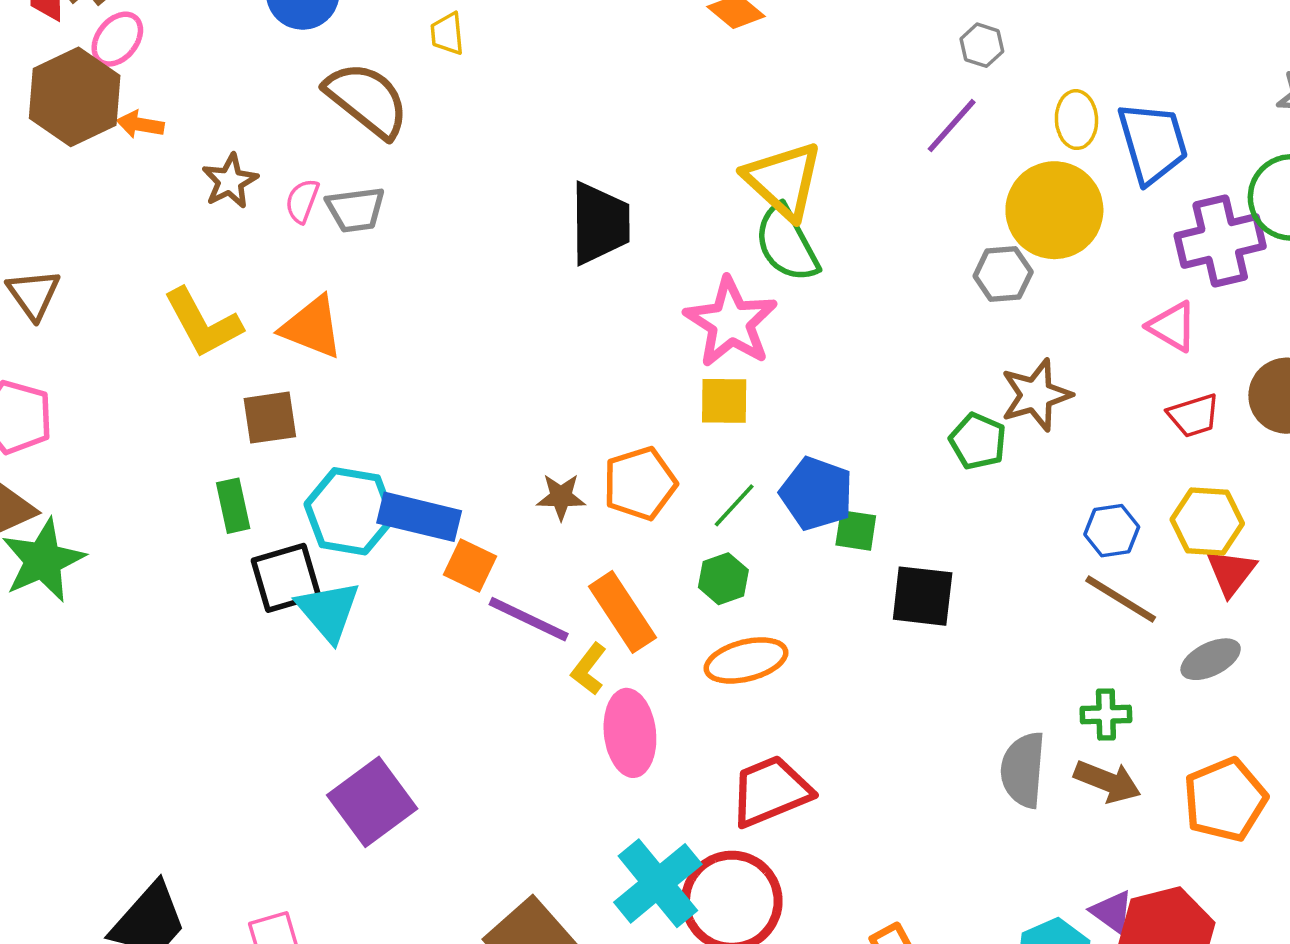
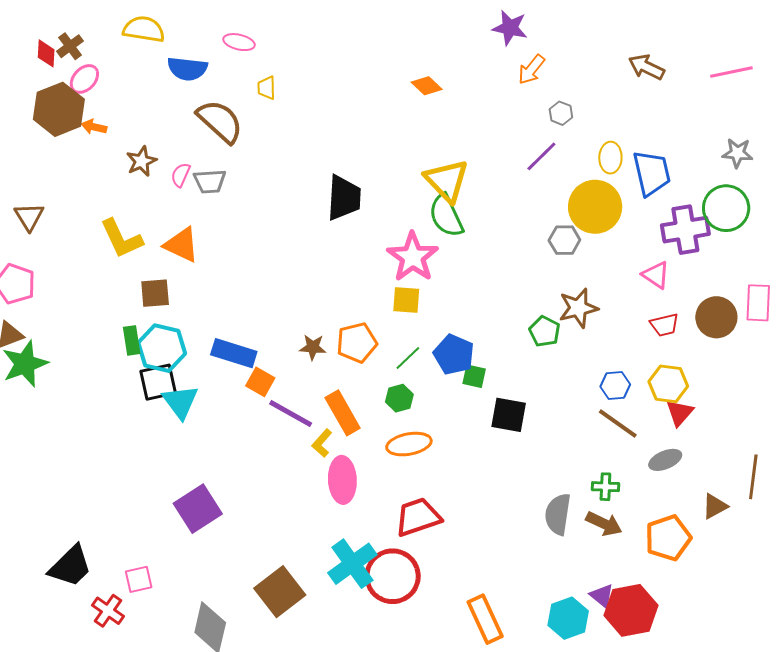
cyan hexagon: (350, 511) -> (162, 348), moved

